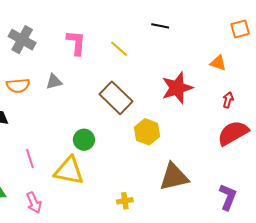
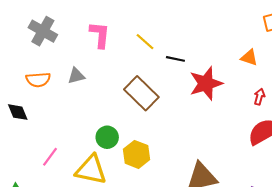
black line: (160, 26) -> (175, 59), moved
yellow hexagon: (147, 132) -> (137, 154), moved
pink line: (30, 159) -> (50, 157), turned 54

